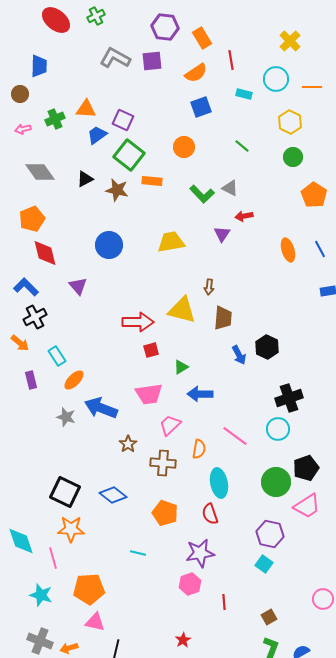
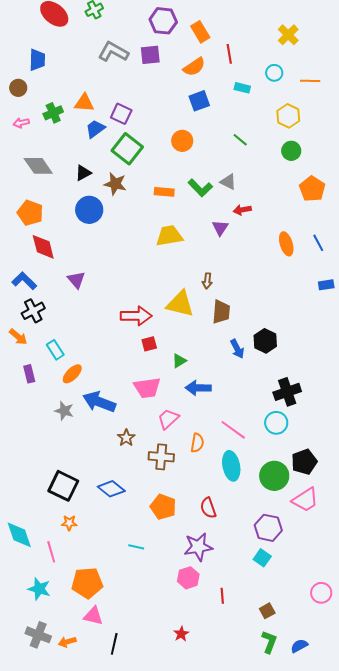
cyan circle: (276, 79) -> (274, 73), size x0.7
orange rectangle: (152, 181) -> (164, 192), moved
orange pentagon: (32, 219) -> (30, 213), turned -30
blue circle: (109, 245) -> (89, 210), moved
cyan ellipse: (219, 483) -> (231, 466), moved
orange star: (71, 529) -> (69, 523), size x0.6

